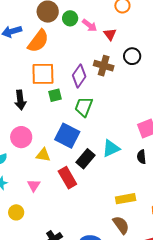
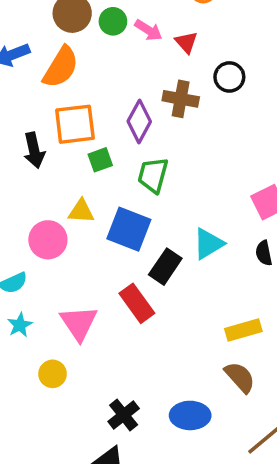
black arrow: (20, 100) -> (34, 150), moved
yellow triangle: (43, 155) -> (81, 211), moved
pink triangle: (34, 185) -> (79, 323), size x1.6

